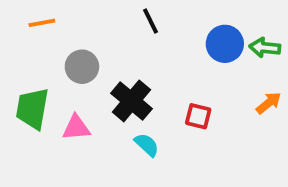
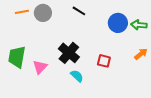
black line: (151, 21) -> (79, 11), turned -32
gray circle: (82, 67) -> (43, 13), moved
pink triangle: (76, 128) -> (40, 67), turned -42

